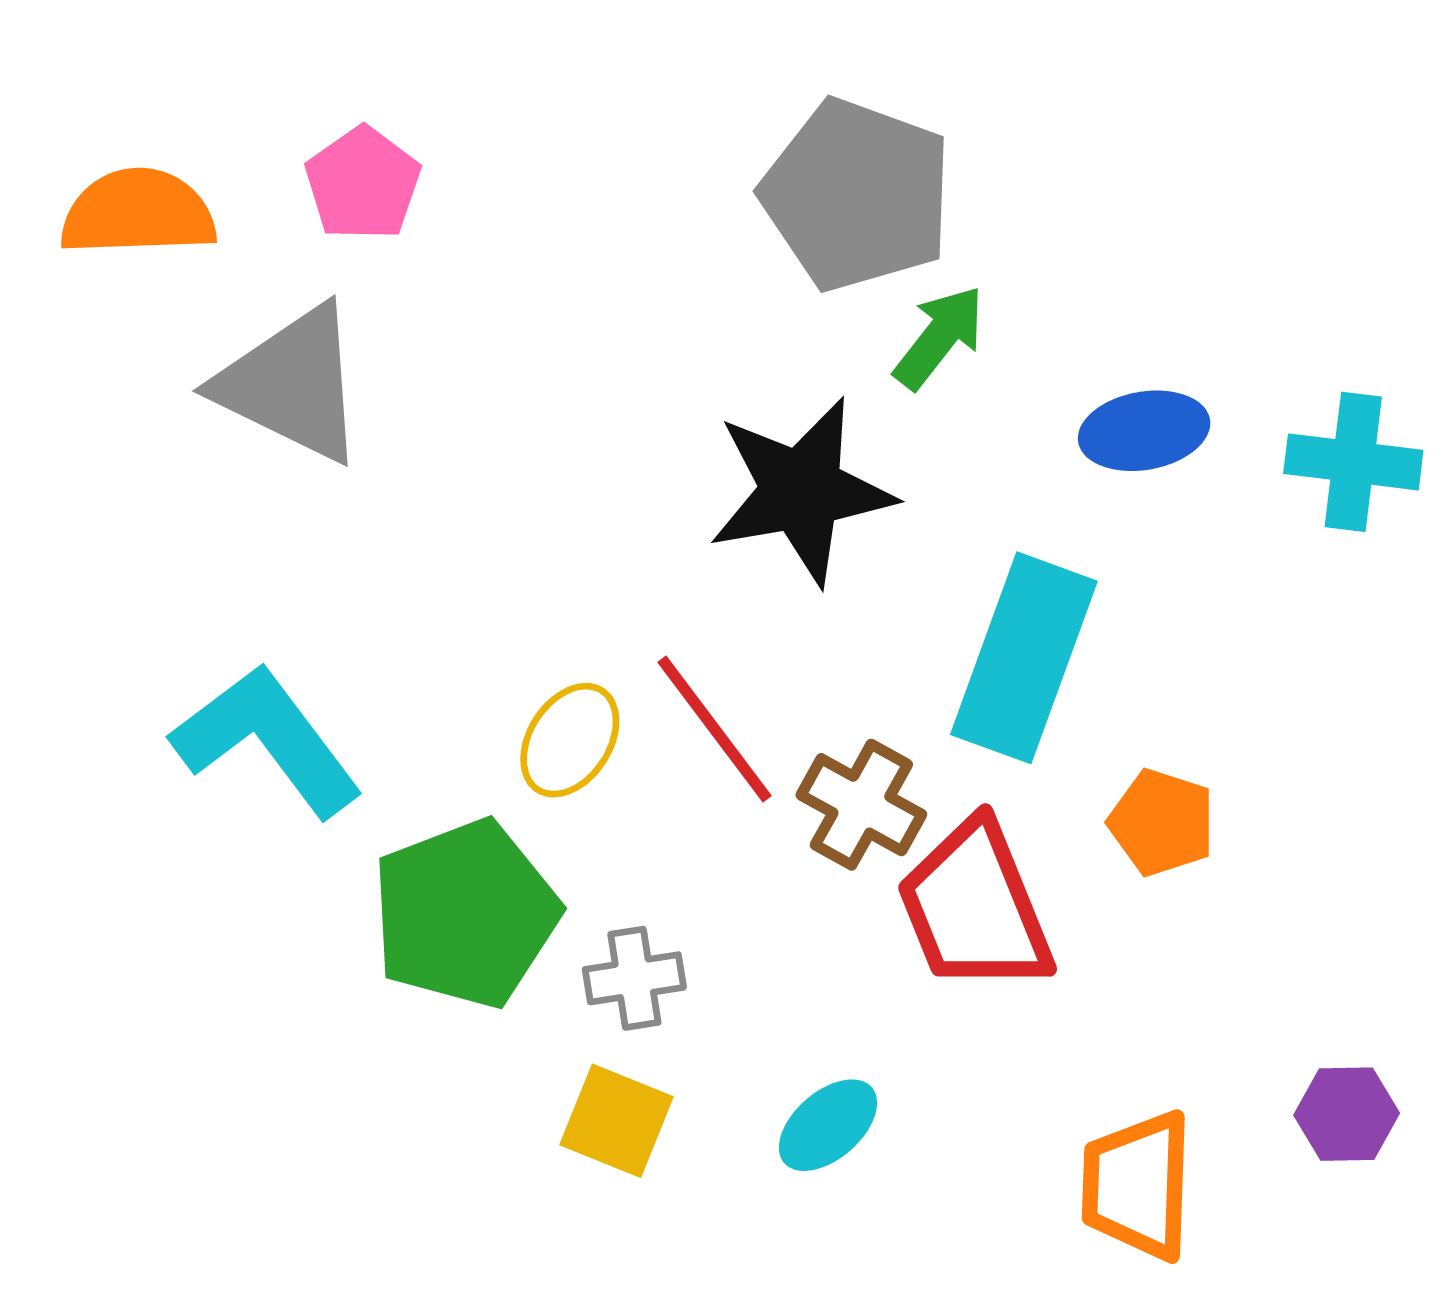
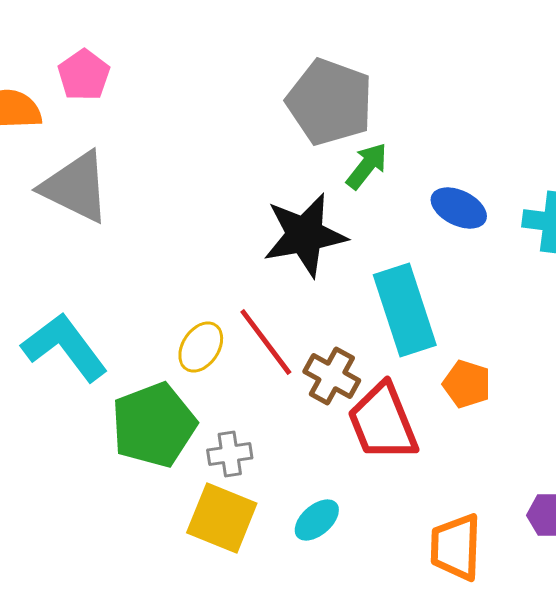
pink pentagon: (363, 184) -> (84, 75), moved
blue ellipse: (1144, 431) -> (459, 208), turned 36
cyan rectangle: (1024, 658) -> (405, 310), turned -38
yellow square: (617, 1121) -> (222, 518), size x1.4

